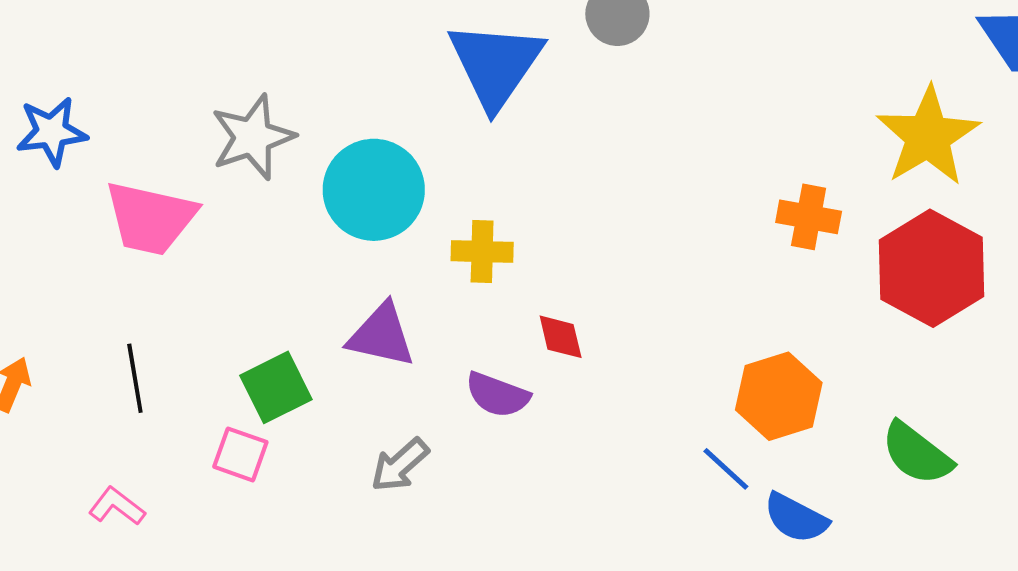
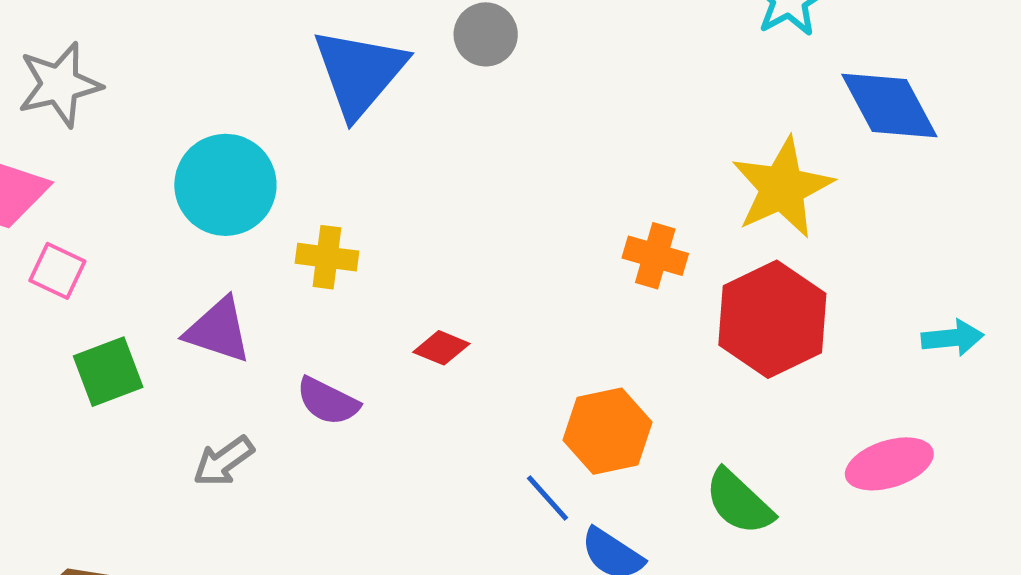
gray star: (253, 137) -> (60, 85), moved
red diamond: (561, 337) -> (441, 348), moved, turned -60
pink square: (240, 454) -> (57, 271), moved

